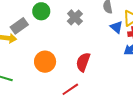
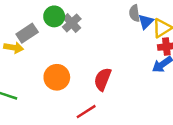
gray cross: (75, 17) -> (72, 23), moved
blue triangle: (116, 27) -> (146, 22), moved, turned 32

